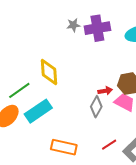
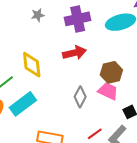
gray star: (73, 25) -> (38, 15), moved
red arrow: (105, 91) -> (74, 53), moved, size x1.6

